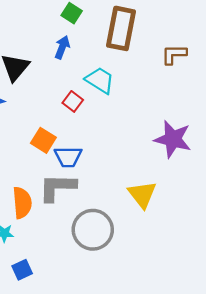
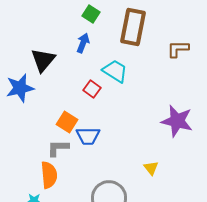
gray L-shape: (57, 187) -> (58, 148), moved, size x0.7
yellow triangle: (142, 194) -> (151, 168), size x0.6

